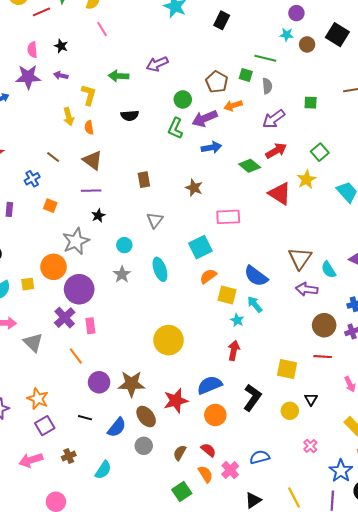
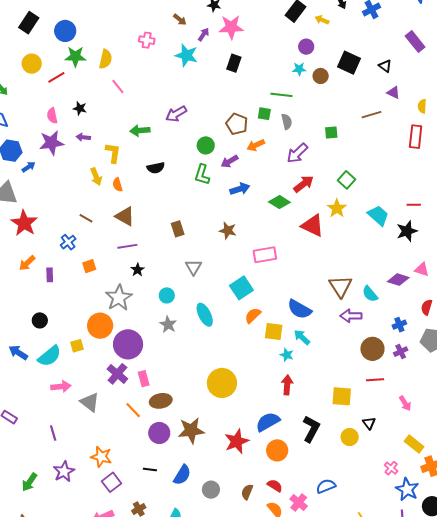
purple arrow: (205, 118) -> (230, 161), size x0.7
orange square: (50, 206) -> (89, 266), turned -32
brown ellipse: (146, 417) -> (161, 401), moved, turned -55
pink cross: (310, 446) -> (391, 468), moved

